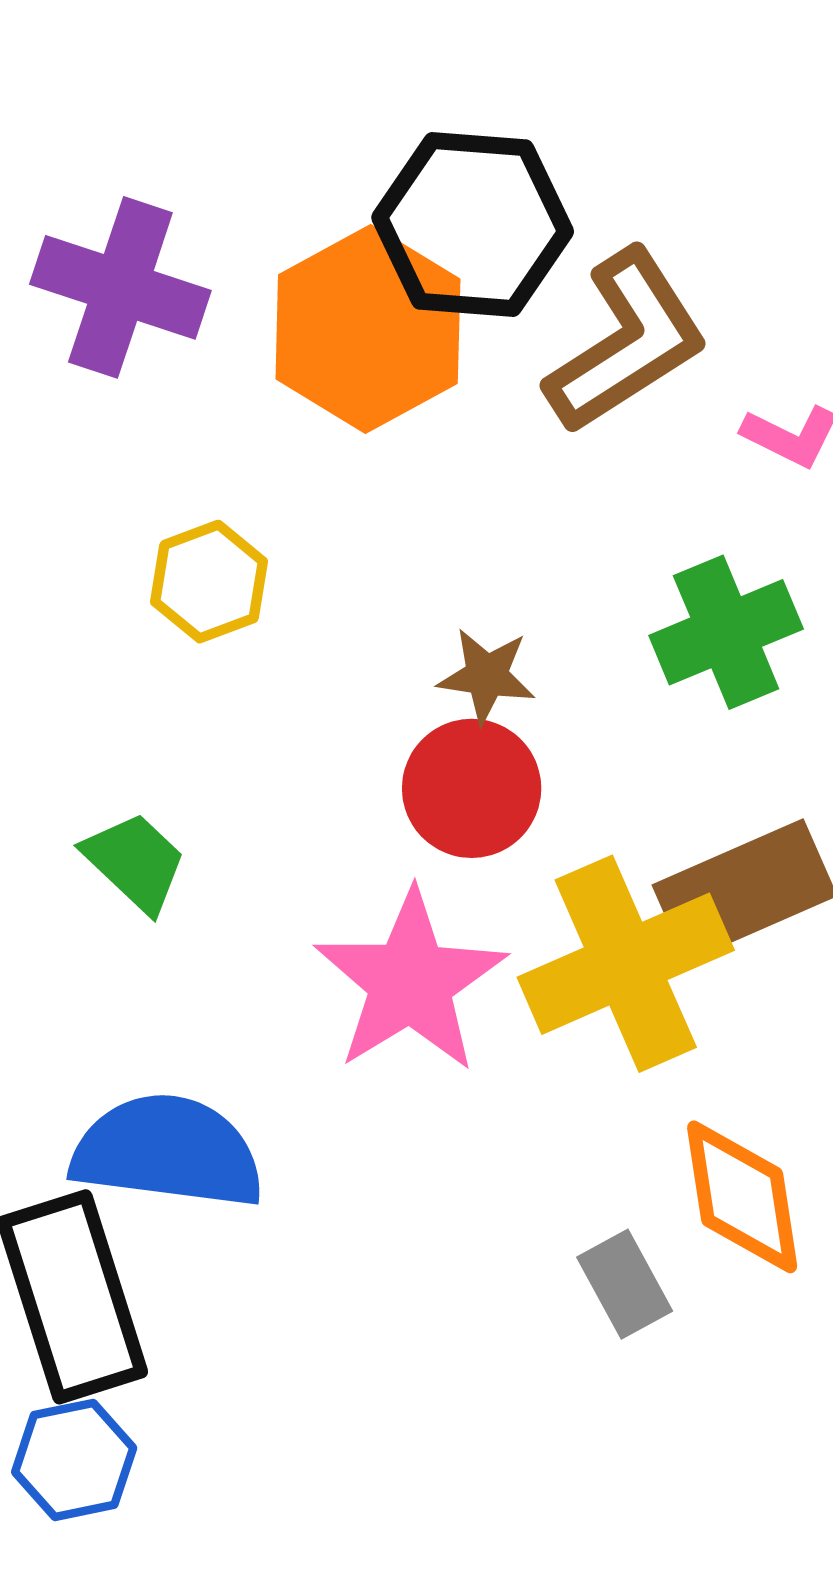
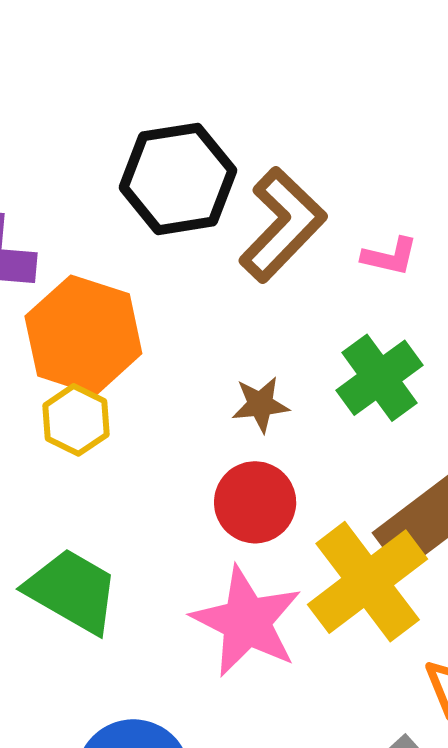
orange hexagon: (368, 329) -> (83, 335), moved
brown star: (487, 676) -> (260, 404), moved
green trapezoid: (135, 862) -> (72, 591), size x1.5

